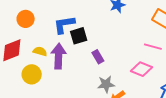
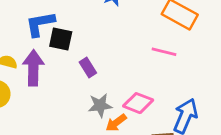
black square: (79, 36) -> (61, 39), turned 30
pink diamond: (141, 69) -> (138, 103), moved

